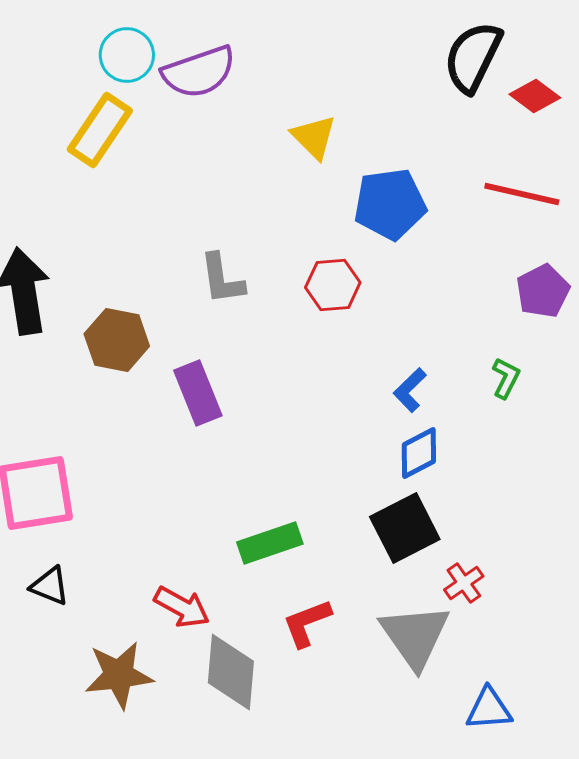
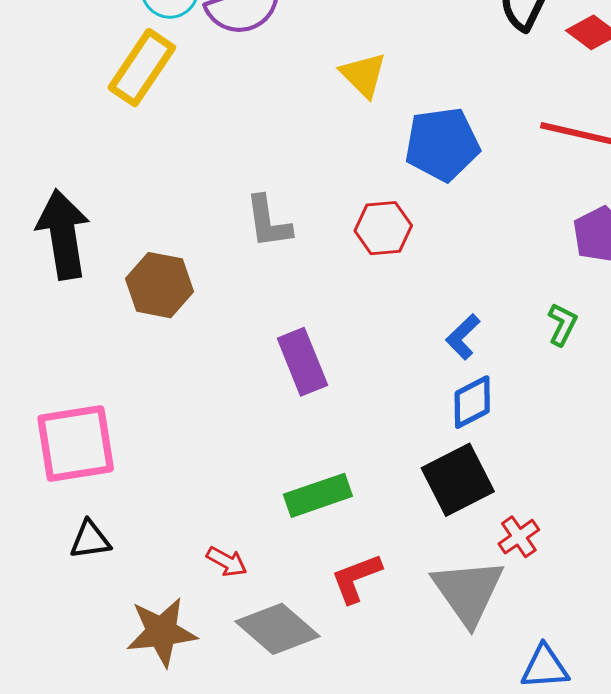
purple rectangle: (198, 393) -> (302, 362), moved
black triangle: (50, 586) -> (90, 540), turned -30
red arrow: (182, 607) -> (227, 562), size x0.7
gray diamond: (231, 672) -> (278, 629), turned -54

